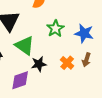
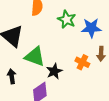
green star: (55, 28) -> (67, 19), moved

